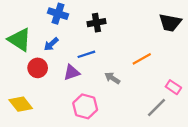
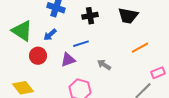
black trapezoid: (170, 23) -> (128, 16), moved
orange line: (142, 59) -> (140, 48), moved
pink rectangle: (173, 87) -> (158, 73), turned -56

